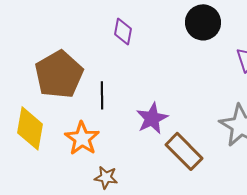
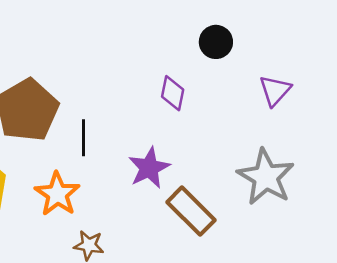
black circle: (203, 22) -> (216, 42), size x0.7
purple diamond: (123, 31) -> (173, 93), moved

